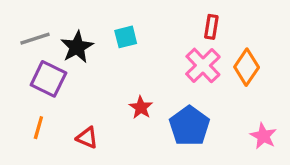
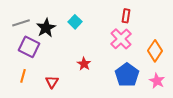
cyan square: (126, 37) -> (75, 22), turned -32
orange diamond: (247, 67) -> (155, 51), moved
blue pentagon: (189, 126) -> (127, 75), moved
red triangle: (87, 138) -> (52, 82), turned 40

